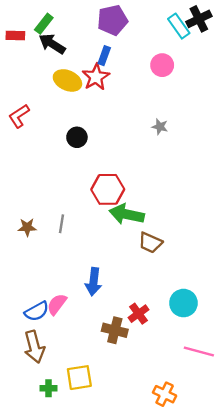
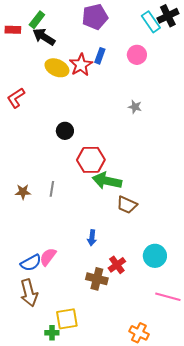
blue rectangle: (104, 56) -> (100, 56), moved
black circle: (77, 137) -> (65, 131), moved
blue arrow: (94, 282) -> (92, 238), moved, size x0.7
green cross: (49, 388) -> (52, 333), moved

